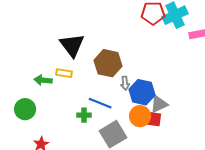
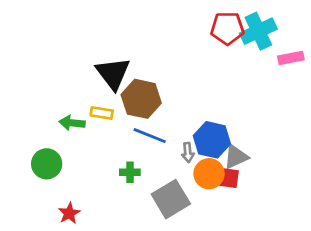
brown hexagon: (108, 63) -> (141, 99), moved
gray arrow: (125, 83) -> (188, 153), moved
blue line: (100, 103) -> (150, 136), moved

